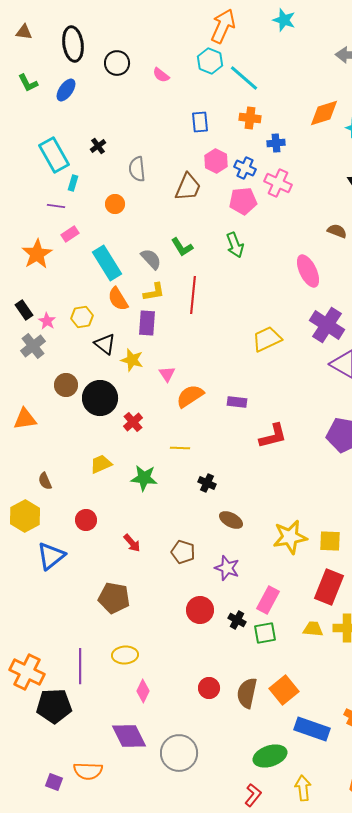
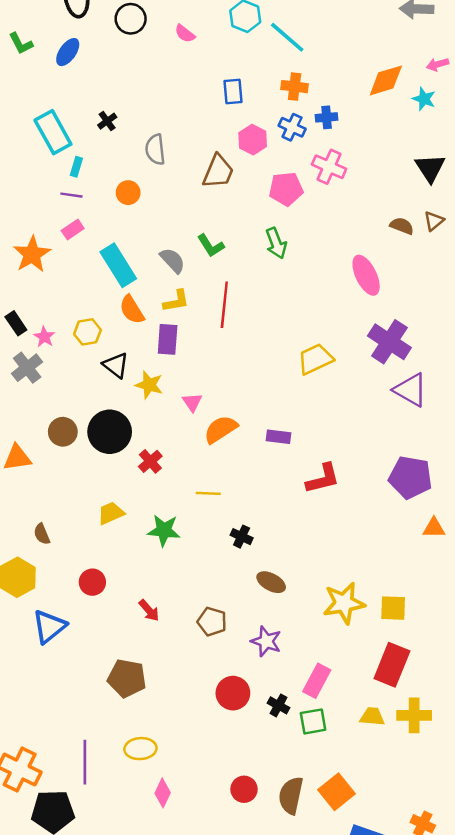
blue cross: (245, 168) -> (292, 127), moved
purple line: (56, 206) -> (71, 195), moved
brown circle: (66, 385) -> (63, 432), moved

